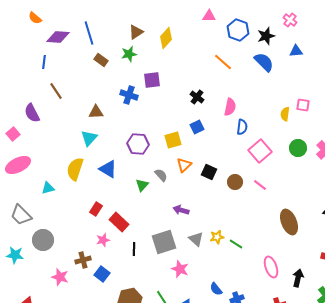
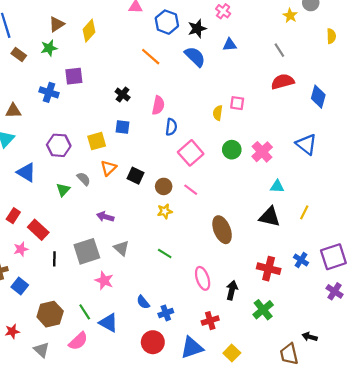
blue square: (197, 127) -> (123, 127), turned 32
yellow star: (217, 237) -> (165, 211), moved

